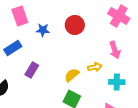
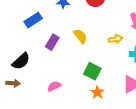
yellow semicircle: (72, 75) -> (80, 36), moved, turned 91

